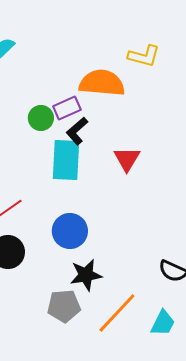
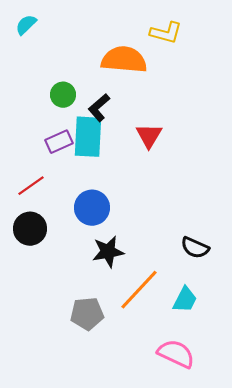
purple rectangle: (67, 108) -> (59, 142), moved
gray pentagon: (64, 306) -> (87, 314), moved

